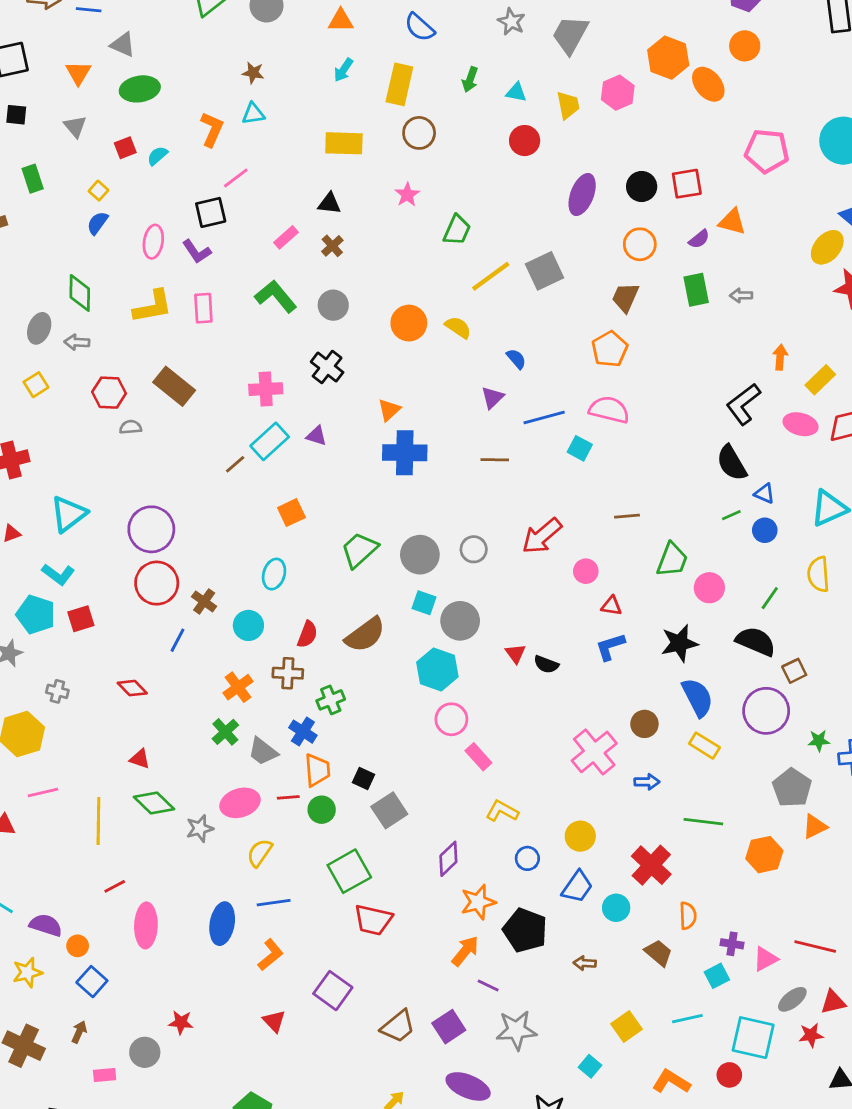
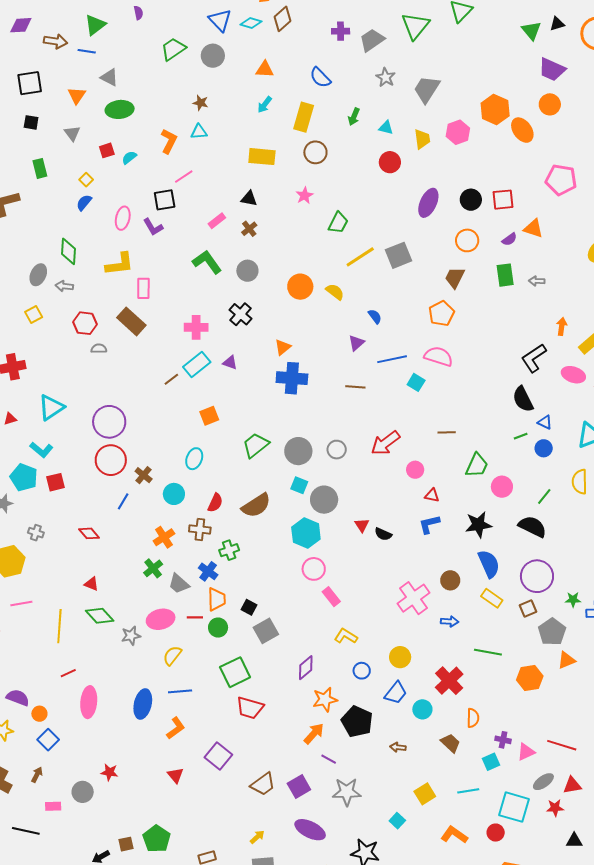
pink rectangle: (203, 308) -> (143, 288), moved
brown square: (794, 671) -> (528, 609), moved

